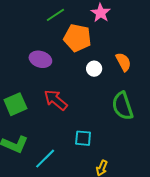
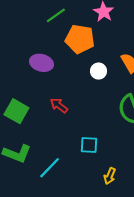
red arrow: (56, 100) -> (59, 105), size x0.7
green square: (15, 104) -> (16, 111), turned -35

